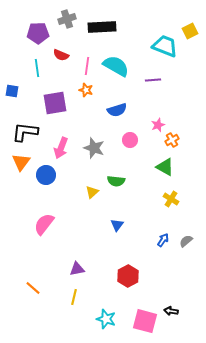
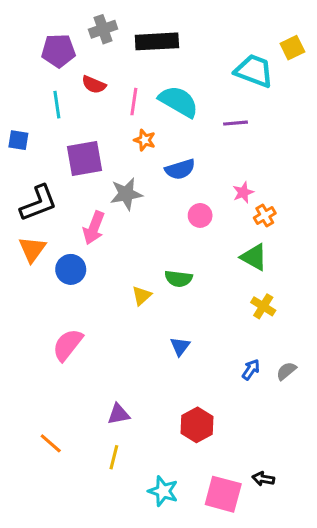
orange star: (86, 90) -> (145, 140), moved
black L-shape: (25, 132) -> (38, 203), turned 152
gray star: (94, 148) -> (126, 194), moved, turned -30

